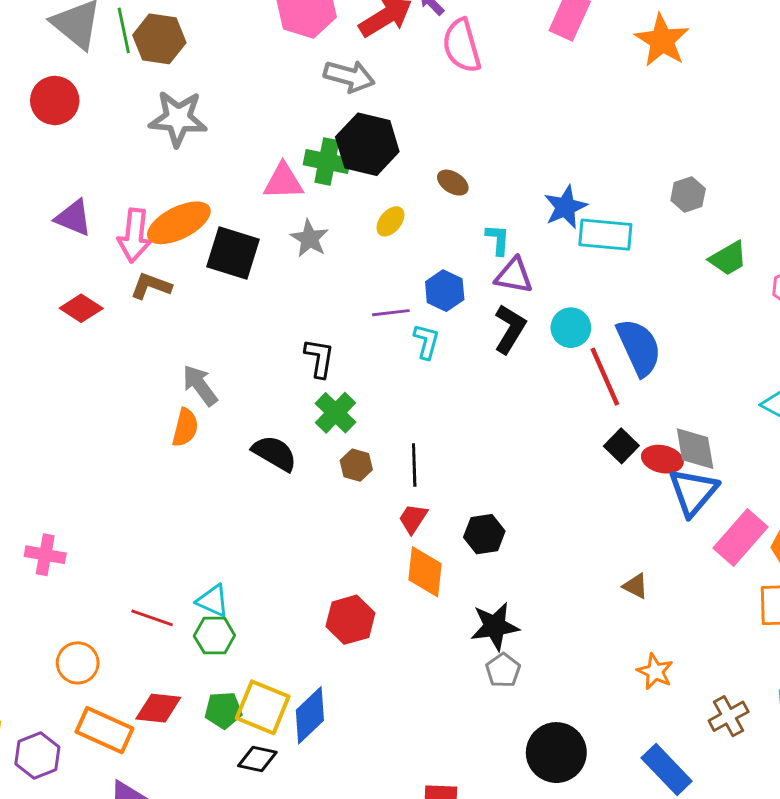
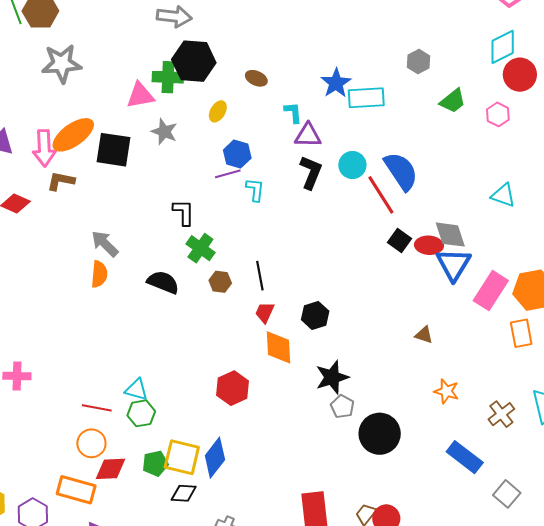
blue hexagon: (445, 291) -> (237, 154), moved
orange circle: (78, 663) -> (91, 443), moved
black circle: (556, 753) -> (380, 434), moved

